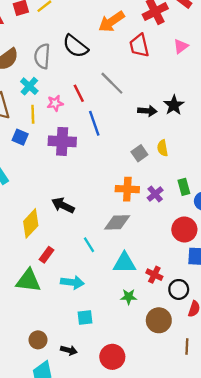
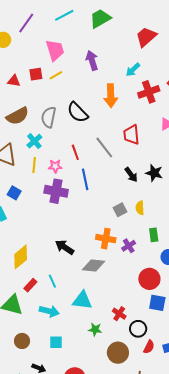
orange arrow: (111, 22) -> (111, 96), turned -65
red trapezoid: (139, 45) -> (131, 135), moved
pink star: (55, 103) -> (55, 166), moved
black star: (174, 105) -> (154, 173), turned -30
black arrow: (147, 111) -> (131, 175), turned 42
blue square: (20, 137) -> (14, 193), moved
green rectangle: (184, 187) -> (154, 235), moved
black arrow: (63, 205) -> (65, 247), moved
cyan line: (89, 245) -> (52, 281), moved
cyan triangle: (124, 263) -> (82, 300), moved
brown circle: (38, 340) -> (22, 341), moved

